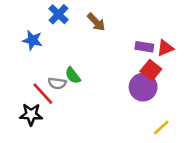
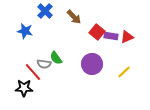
red square: (151, 70) -> (97, 32), moved
purple circle: (143, 87) -> (92, 64), moved
yellow line: (161, 127) -> (124, 72), moved

